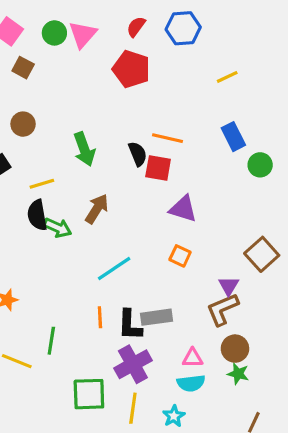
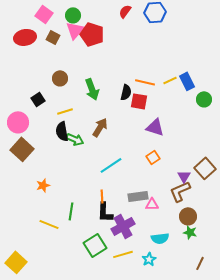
pink triangle: (83, 35) -> (75, 30), moved
red pentagon: (131, 69) -> (92, 34), moved
yellow line: (227, 77) -> (170, 80), moved
brown circle: (23, 124) -> (60, 78), moved
black semicircle: (138, 154) -> (126, 92), turned 35
brown square: (262, 254) -> (205, 168), moved
orange square: (180, 256) -> (153, 157), turned 32
black L-shape: (130, 325) -> (105, 212), moved
pink triangle: (193, 358) -> (152, 204), moved
green square: (89, 394) -> (95, 245), turned -30
yellow line: (133, 408) -> (123, 254), turned 66

